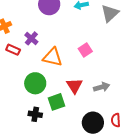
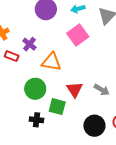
pink square: (85, 50) -> (78, 35), moved, size x1.5
gray arrow: (102, 87) -> (102, 90), turned 49
green square: (56, 102) -> (57, 107), turned 36

